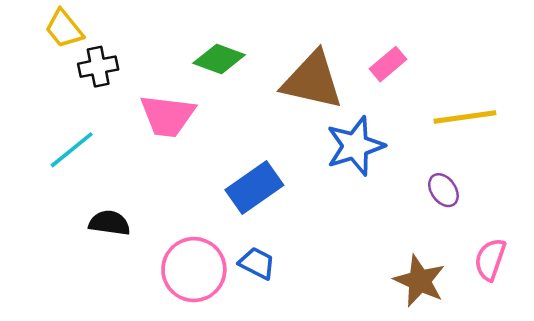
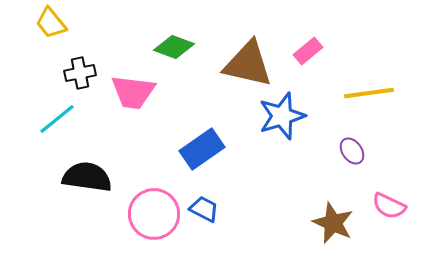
black cross: (98, 67) -> (80, 73), moved
black semicircle: (109, 223) -> (87, 177), size x1.5
pink semicircle: (490, 259) -> (389, 206), turned -84

